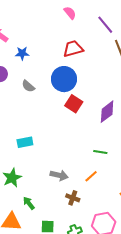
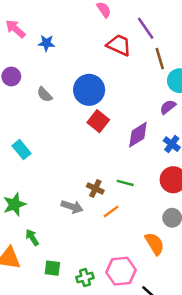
red trapezoid: (73, 49) -> (119, 45), moved, turned 35
blue star: (22, 53) -> (46, 43), moved
cyan rectangle: (25, 142) -> (22, 150), moved, turned 56
brown cross: (73, 198) -> (95, 188), moved

